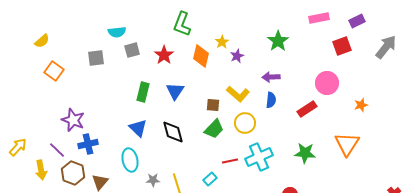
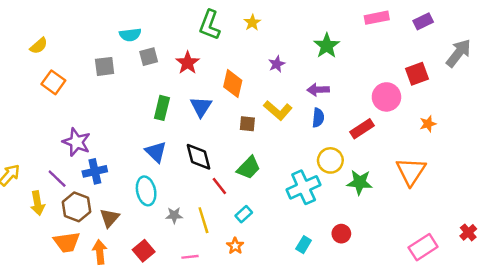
yellow star: (222, 42) -> (252, 23), moved
red square: (342, 46) -> (417, 74), moved
orange diamond: (201, 56) -> (233, 84), moved
yellow circle: (245, 123) -> (330, 160), moved
green trapezoid: (214, 129) -> (249, 168), moved
red line: (230, 161) -> (219, 186), moved, turned 63

